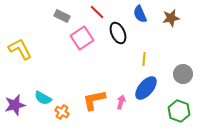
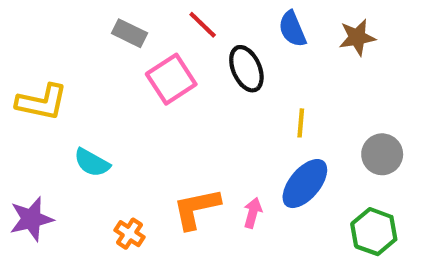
yellow L-shape: (20, 49) -> (42, 102), turned 130
cyan semicircle: (43, 98) -> (92, 163), moved

